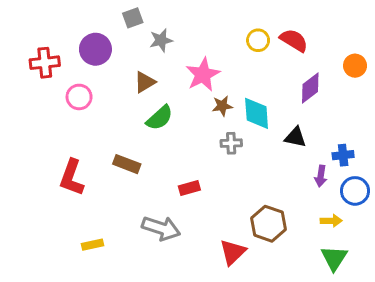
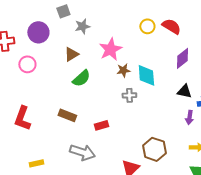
black triangle: (295, 137) -> (184, 91), moved
brown rectangle: (127, 164) -> (67, 115), moved

